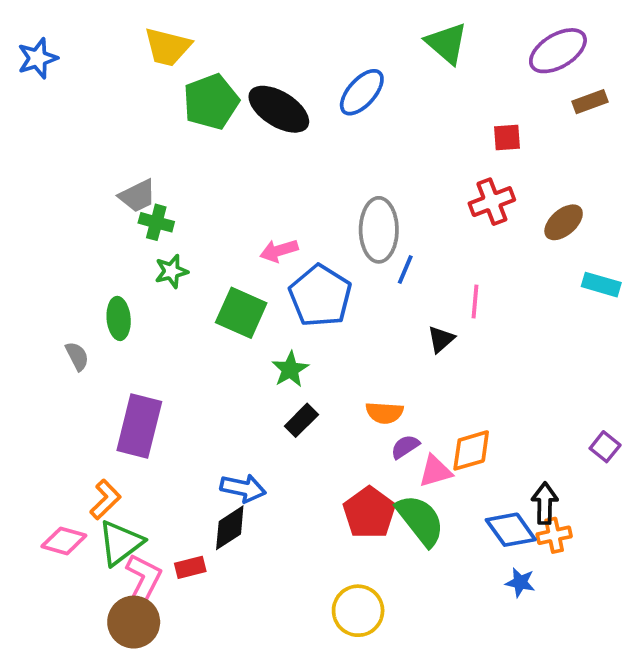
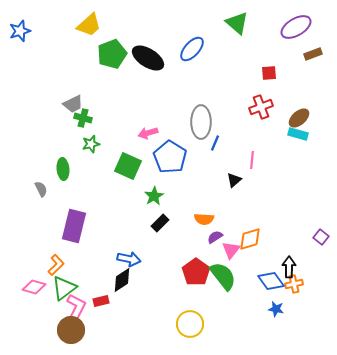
yellow trapezoid: (168, 47) -> (89, 25), turned -56
cyan rectangle: (601, 285) -> (298, 134), moved
pink triangle: (435, 471) -> (231, 250), turned -36

